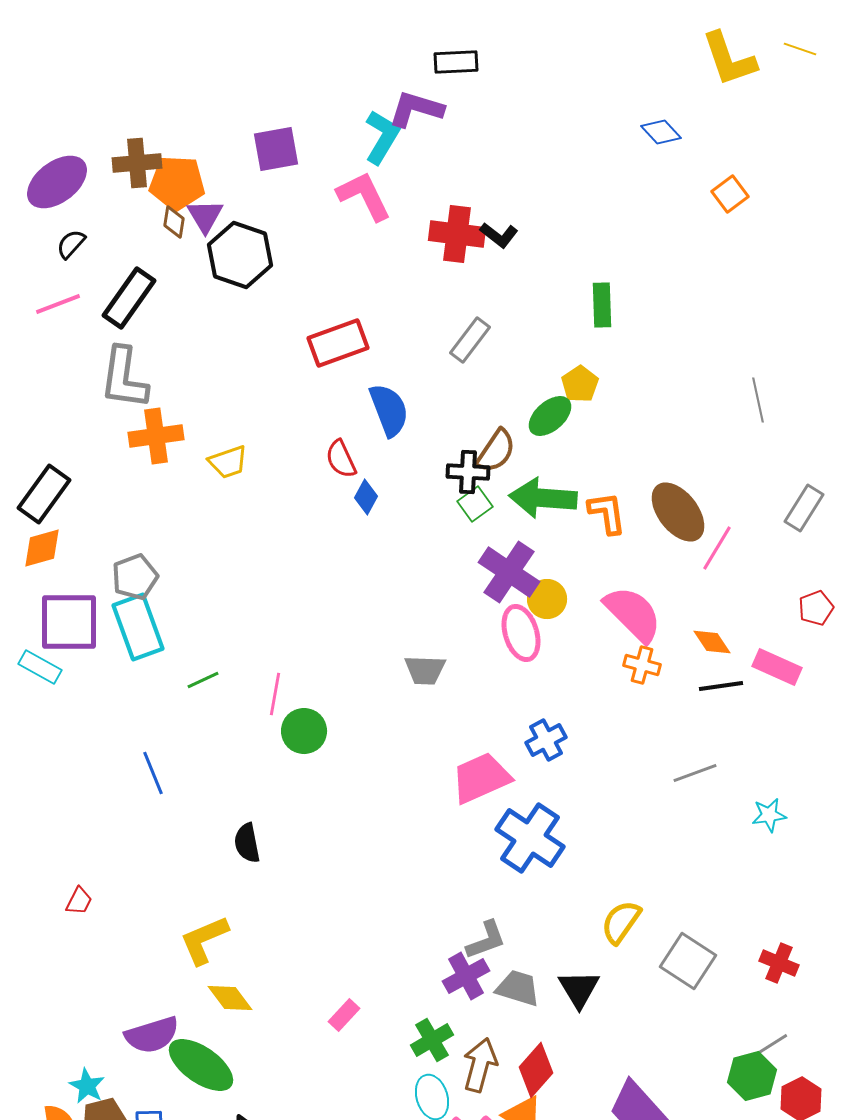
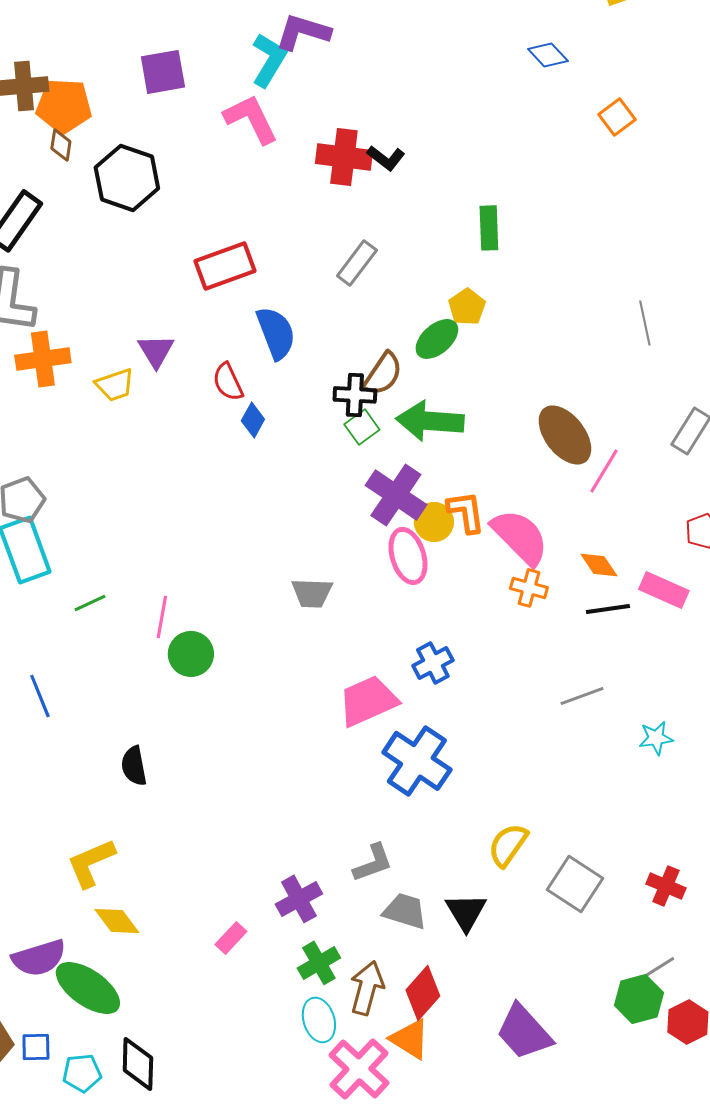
purple triangle: (205, 216) -> (156, 351), moved
orange L-shape: (607, 513) -> (466, 512), moved
purple cross: (466, 976) -> (299, 899), moved

